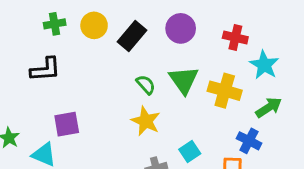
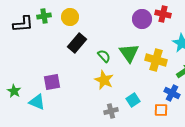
purple circle: (181, 28) -> (142, 19), moved
black rectangle: (132, 36) -> (77, 43), moved
red cross: (235, 38) -> (163, 14), moved
black L-shape: (45, 69) -> (23, 24), moved

